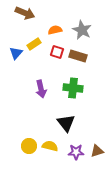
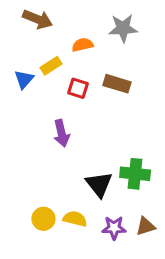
gray star: (82, 30) -> (123, 28), moved, turned -30
red square: (57, 52) -> (78, 88), moved
green cross: (73, 88) -> (135, 174), moved

